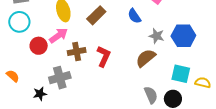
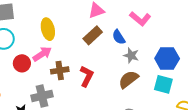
brown rectangle: (96, 15) -> (93, 35), moved
gray star: (156, 36) -> (131, 55), moved
cyan square: (181, 74) -> (163, 84), moved

